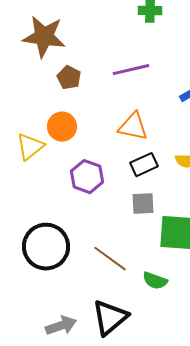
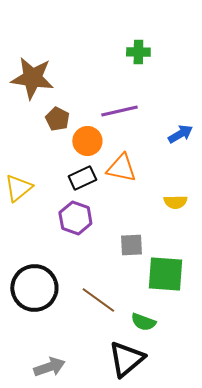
orange circle: (62, 127) -> (87, 141), moved
black rectangle: (144, 165) -> (82, 178), moved
black triangle: (110, 318) -> (126, 359), moved

